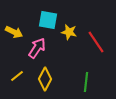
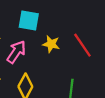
yellow star: (69, 32) -> (51, 44), moved

